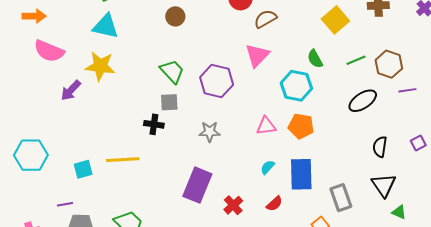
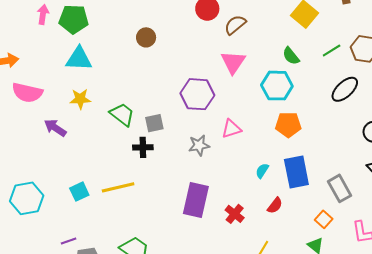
yellow star: (100, 66) -> (80, 99), size x0.7
green trapezoid: (172, 71) -> (122, 114), moved
purple arrow: (71, 90) -> (55, 128), turned 90
pink triangle: (266, 126) -> (231, 129), moved
cyan square: (83, 169) -> (79, 192), moved

